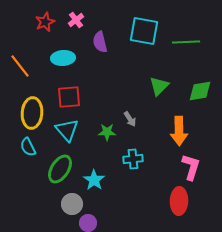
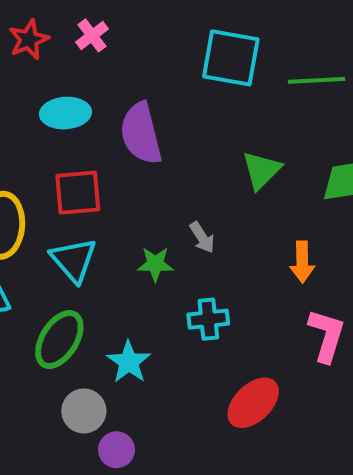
purple semicircle: (100, 42) -> (141, 133), moved, size x1.4
orange arrow: (179, 131) -> (302, 262), size x0.7
red ellipse: (179, 201) -> (253, 403), moved, turned 44

